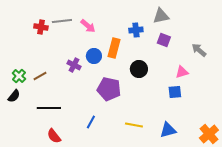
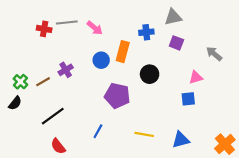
purple cross: (74, 65) -> (66, 70), moved, turned 32
black line: (49, 108) -> (53, 116), turned -35

